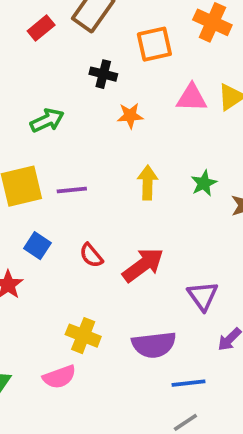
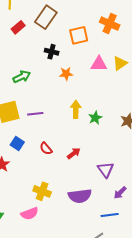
green star: (204, 183) -> (95, 118), moved
red arrow: (143, 265) -> (74, 153), size x0.6
blue line: (188, 383) -> (110, 215), moved

